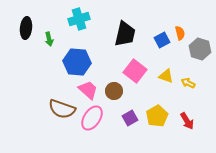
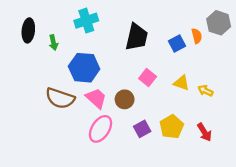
gray hexagon: (200, 49) -> (219, 23), moved
pink square: (135, 71) -> (148, 77), size x0.7
brown semicircle: (62, 109) -> (60, 98), moved

